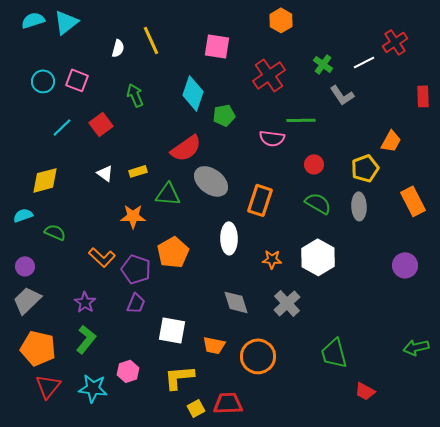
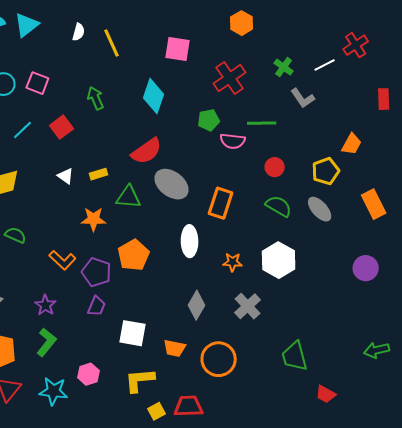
white semicircle: (118, 48) -> (78, 32), moved
green pentagon: (224, 115) -> (209, 120), moved
gray ellipse: (359, 206) -> (320, 209), turned -40
gray diamond: (236, 302) -> (197, 305), turned 48

